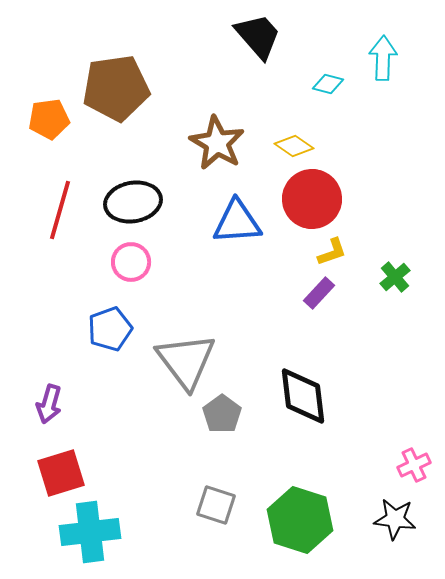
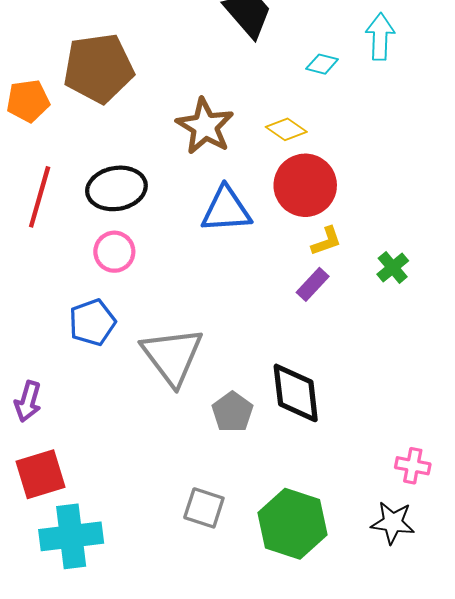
gray pentagon: (222, 414) -> (232, 412), moved
pink cross: (414, 465) -> (413, 466), turned 36

